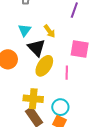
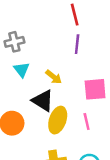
cyan triangle: (25, 30) -> (22, 70), moved

